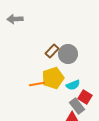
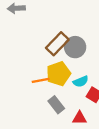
brown rectangle: (52, 51) -> (57, 44), size x1.5
gray rectangle: (77, 106) -> (56, 105), moved

